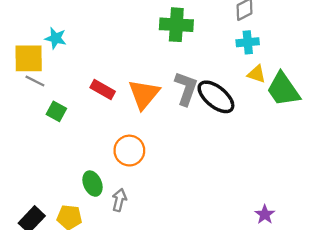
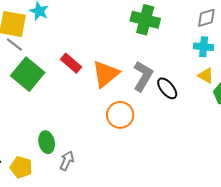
black ellipse: (216, 97) -> (167, 88), size x0.7
green square: (56, 111) -> (28, 74), size x1.8
orange circle: (129, 151) -> (120, 115), moved

